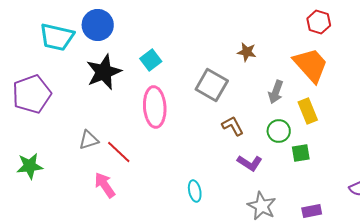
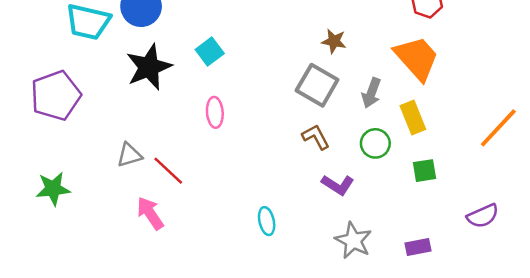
gray square: (212, 85) -> (317, 85), moved
pink ellipse: (155, 107) -> (215, 112), size x0.6
green square: (301, 153) -> (424, 171), moved

